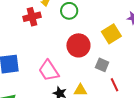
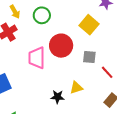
pink trapezoid: (49, 71) -> (37, 58), moved, turned 50

